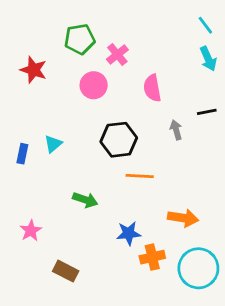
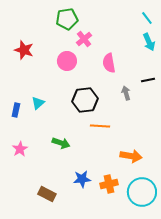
green pentagon: (80, 39) -> (67, 19), moved
pink star: (31, 231) -> (20, 149), moved
blue star: (129, 233) -> (82, 179), moved

